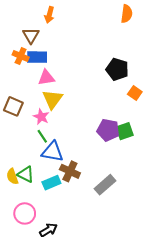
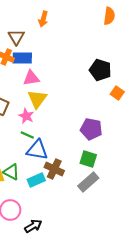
orange arrow: (49, 15) -> (43, 19), moved
green square: (125, 131) -> (88, 159), moved, turned 36
green line: (42, 136) -> (27, 135), turned -32

